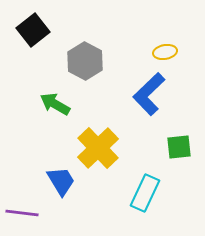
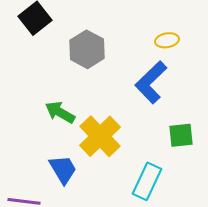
green arrow: (55, 104) -> (60, 112), moved

